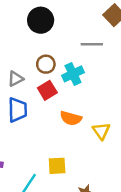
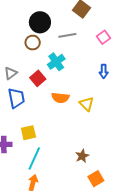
black circle: (41, 20) -> (40, 22), moved
brown circle: (46, 64) -> (33, 43), moved
yellow square: (57, 166) -> (28, 133), moved

